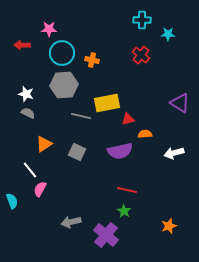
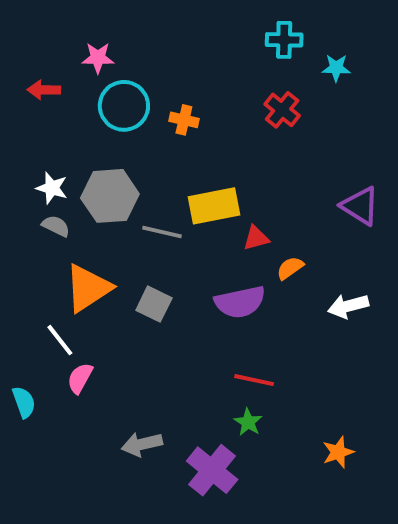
gray hexagon: (64, 85) -> (110, 196), moved
orange semicircle: (145, 134) -> (290, 268), turned -32
orange triangle: (44, 144) -> (88, 288), size x1.5

